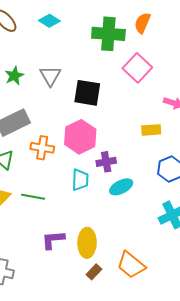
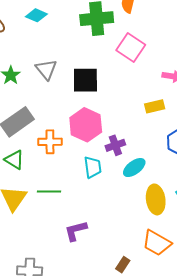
yellow ellipse: (87, 243) -> (156, 199), moved
brown rectangle: (94, 272) -> (123, 265), moved

